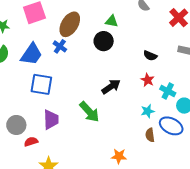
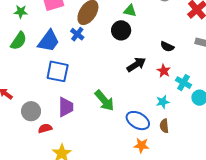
black arrow: (111, 87) -> (136, 65), moved
blue ellipse: (171, 126) -> (138, 121), moved
orange star: (119, 156) -> (141, 145), moved

